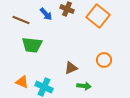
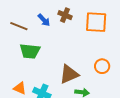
orange square: (98, 16) -> (96, 22), turned -35
brown triangle: (71, 68) -> (69, 74), size x1.5

